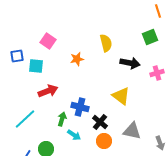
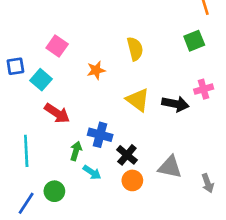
black arrow: (130, 63) -> (175, 104), moved
cyan square: (36, 66) -> (41, 80), turned 35
red arrow: (48, 91) -> (57, 113), turned 54
yellow triangle: (121, 96) -> (138, 100), moved
cyan line: (25, 119) -> (26, 151), turned -50

